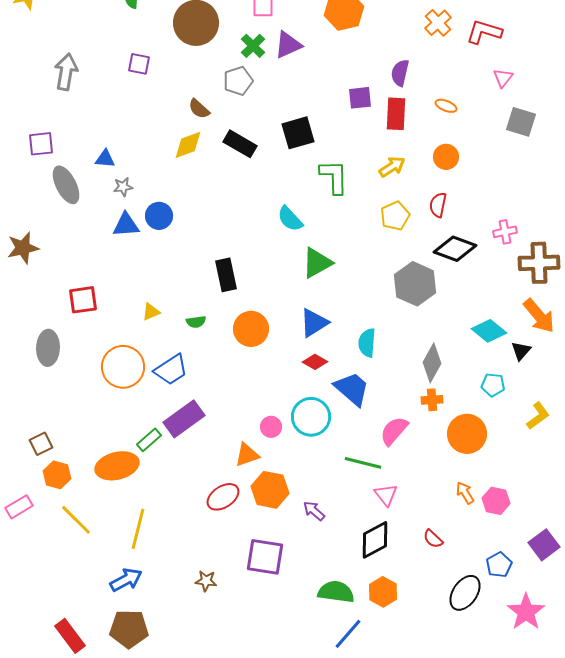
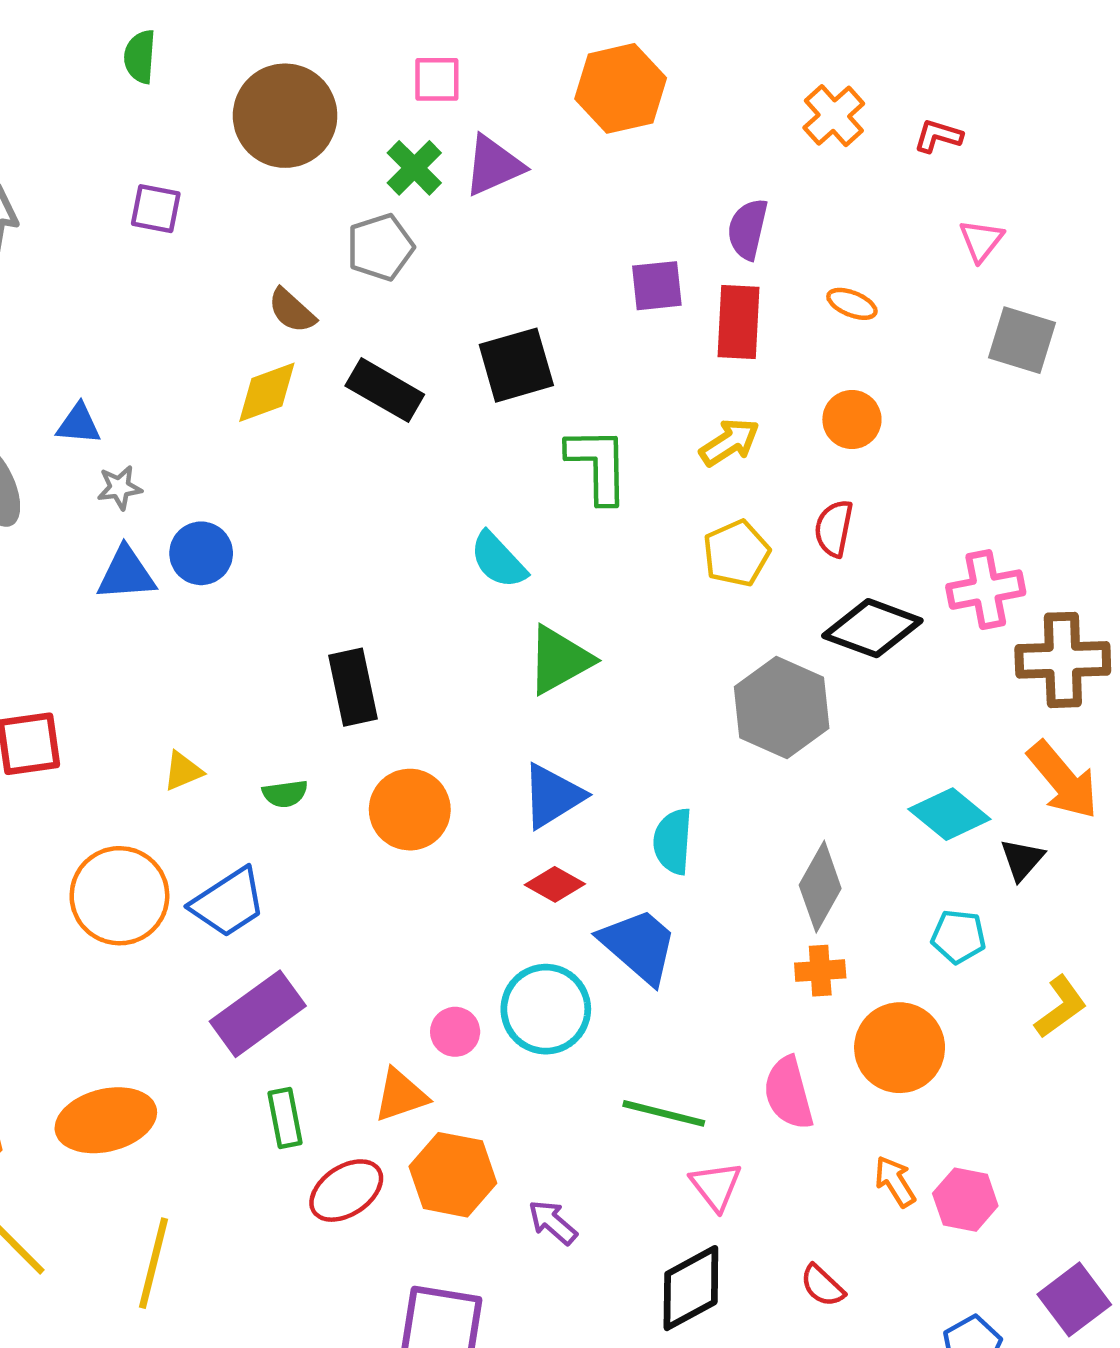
red L-shape: (484, 32) -> (938, 136), size x0.6
pink cross: (505, 232) -> (986, 590), size x1.4
pink semicircle: (394, 431) -> (788, 1093), moved, turned -56
green rectangle: (149, 440) -> (285, 1118), moved, turned -60

